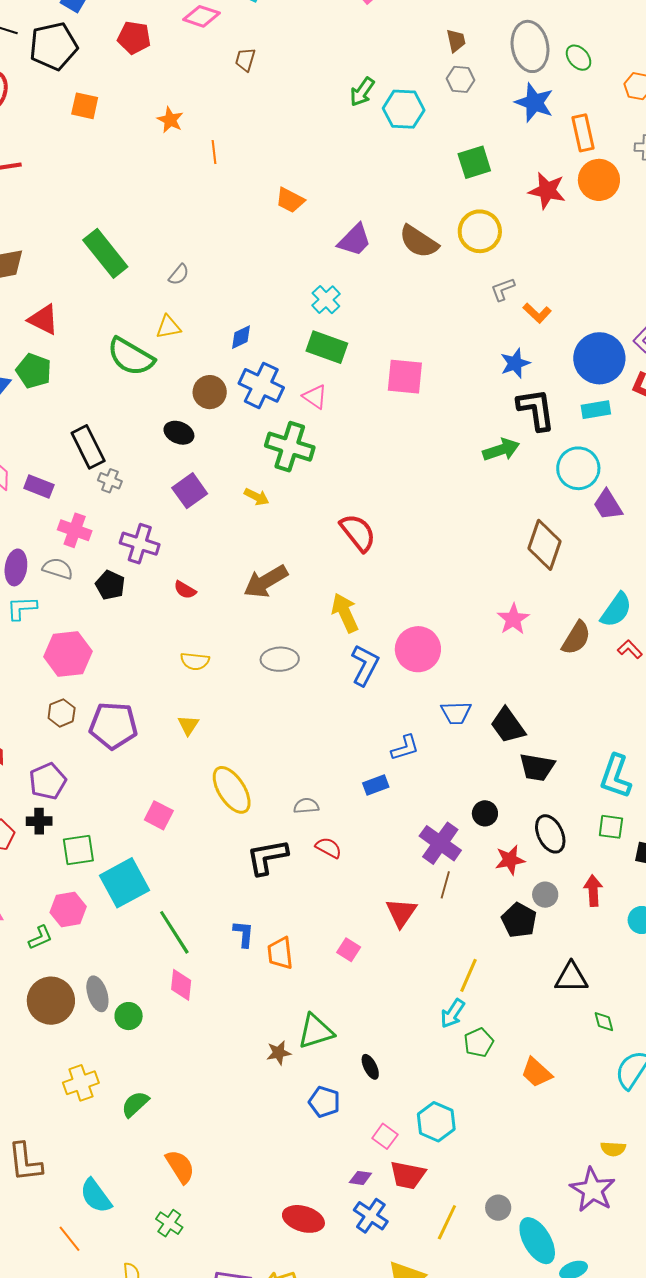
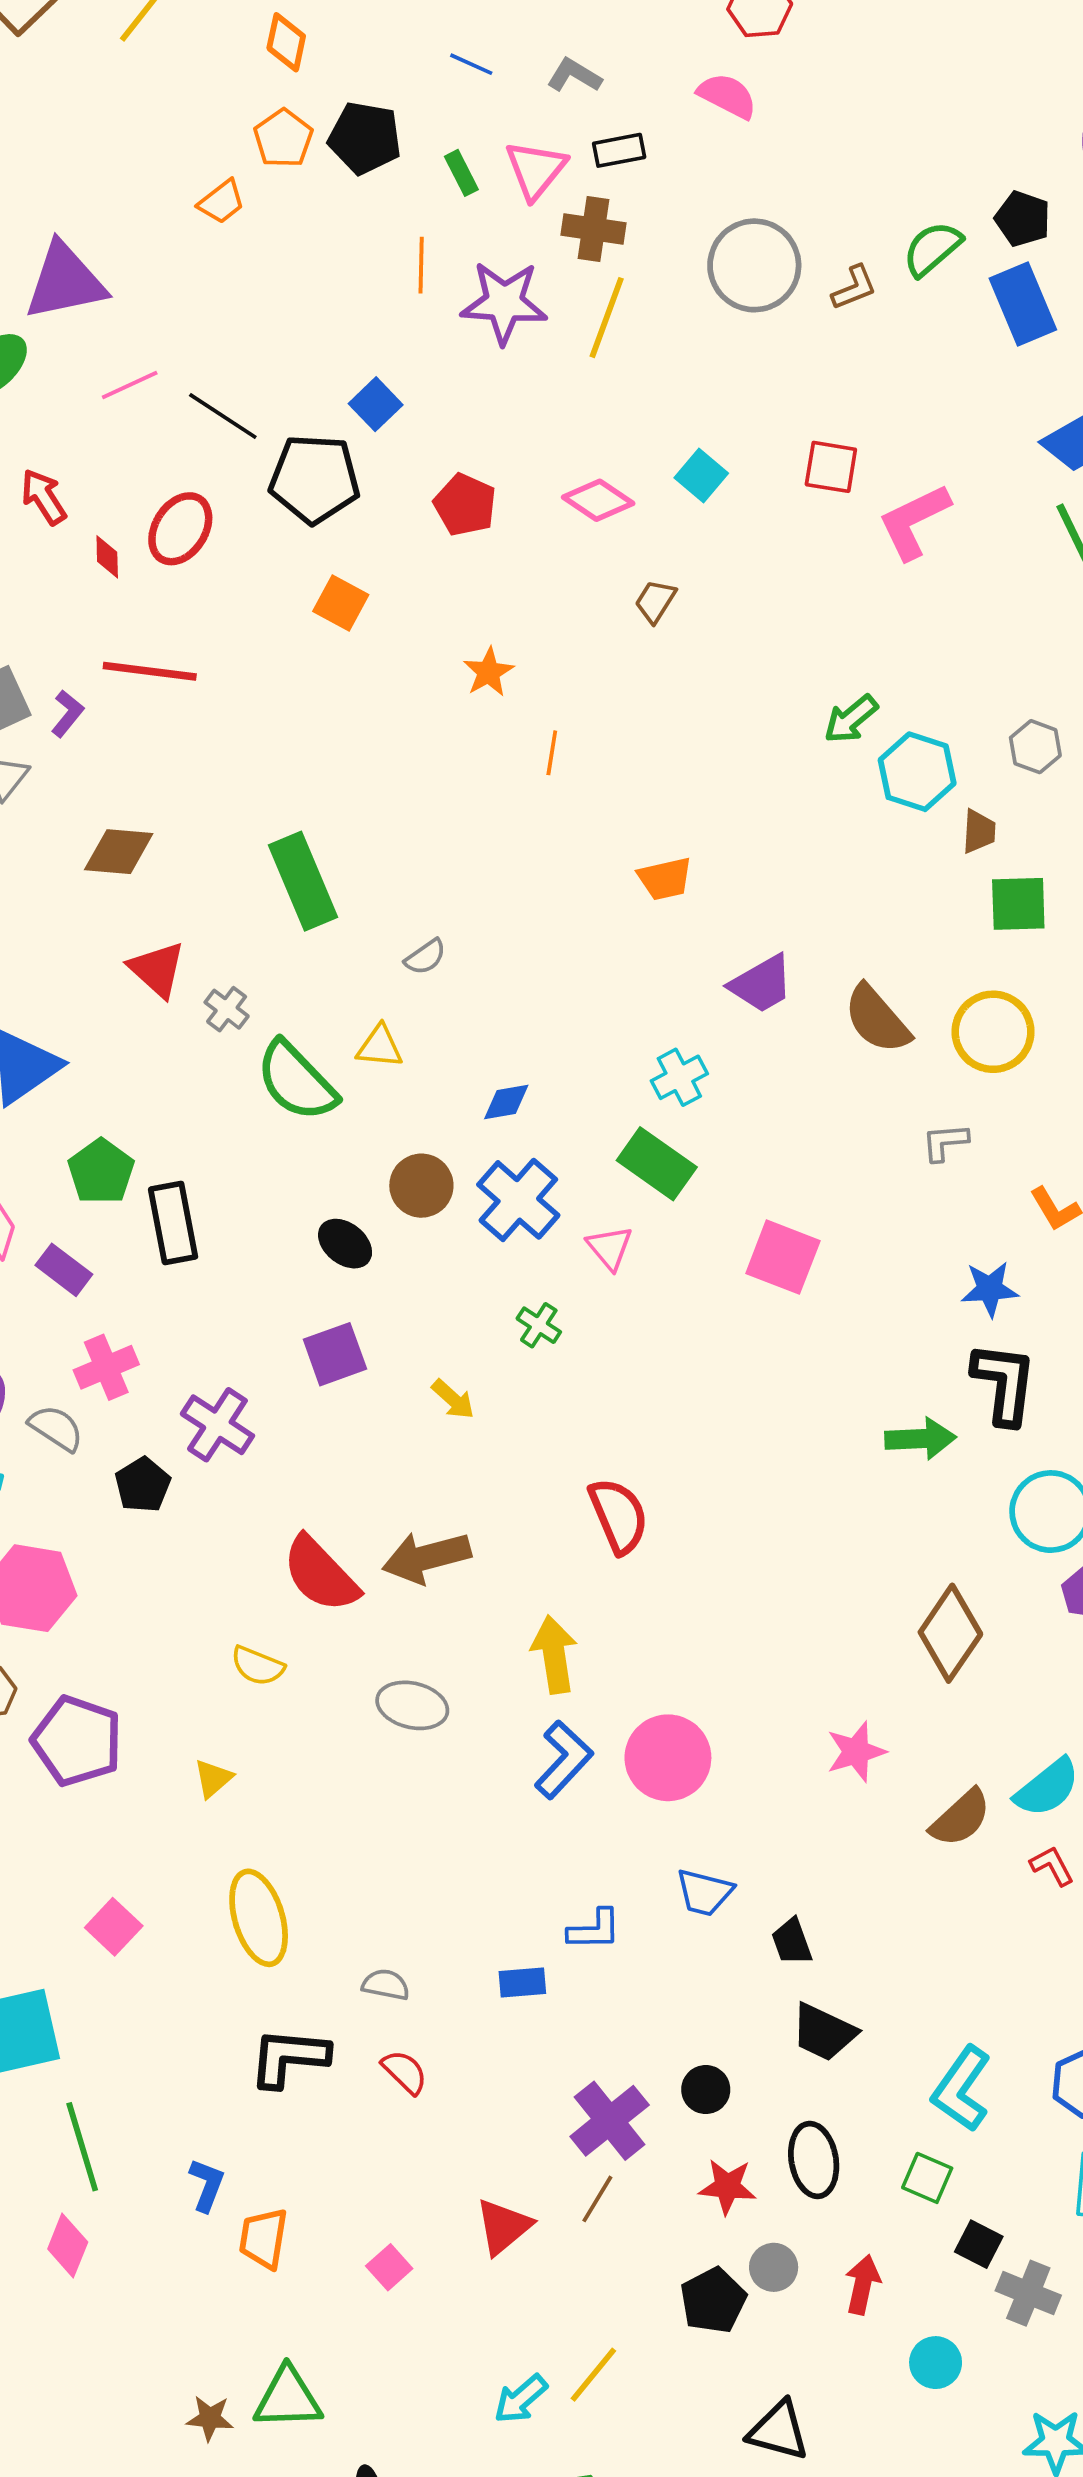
brown trapezoid: (456, 41) -> (979, 831), moved
orange trapezoid: (290, 200) -> (665, 879), turned -56
gray L-shape: (503, 289) -> (945, 1142), moved
green pentagon: (34, 371) -> (101, 1172), moved
green cross: (290, 447) -> (539, 1325), size x0.5
gray cross: (110, 481) -> (227, 1009), moved
pink cross: (75, 530) -> (106, 1367), turned 32
red semicircle: (185, 590) -> (321, 1574), moved, size x2.0
black trapezoid: (508, 725) -> (792, 1942), size x0.7
cyan arrow: (453, 1014) -> (521, 2399), moved

